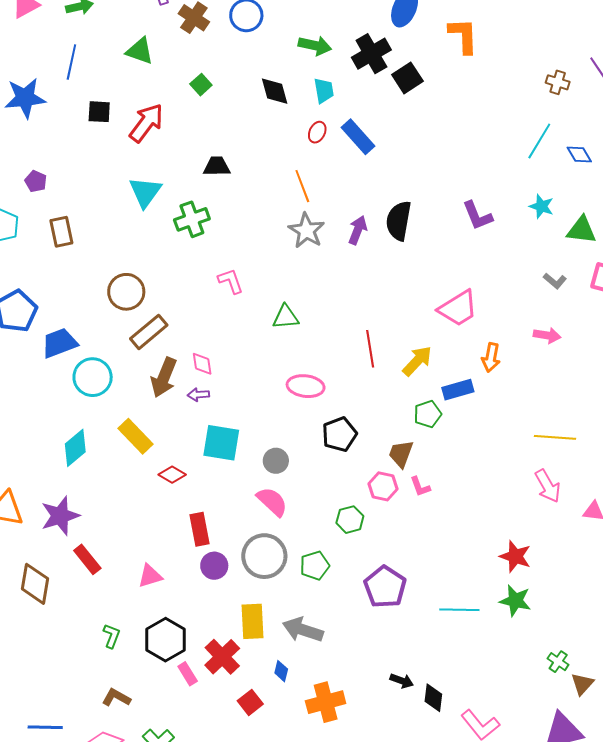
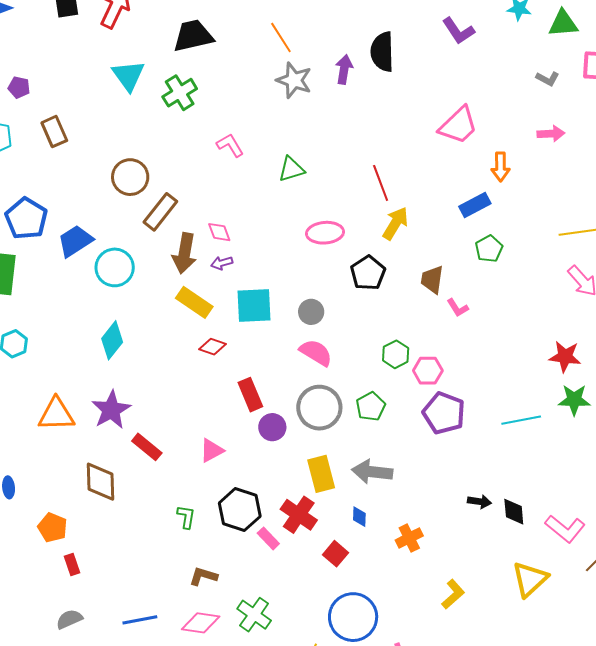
black trapezoid: (217, 166) -> (193, 36), size x1.5
yellow arrow: (417, 361) -> (395, 223), moved
green pentagon: (428, 414) -> (489, 249), moved
yellow rectangle: (135, 436) -> (194, 302), moved
pink hexagon: (383, 486) -> (428, 371), moved
orange cross: (326, 702) -> (409, 538), size x0.7

